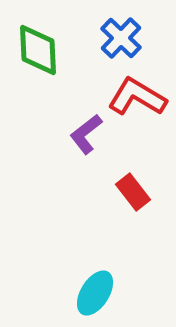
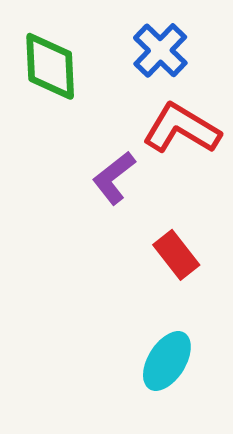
cyan ellipse: (95, 293) -> (167, 361), moved

